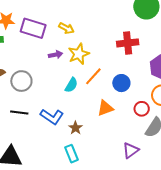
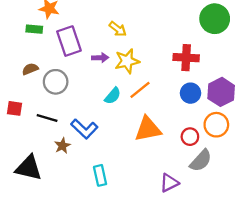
purple rectangle: (33, 28) -> (69, 41), moved, turned 45
blue circle: (121, 83) -> (191, 93), moved
orange triangle: (105, 108) -> (148, 129), size x1.4
brown star: (75, 128) -> (62, 146), moved

